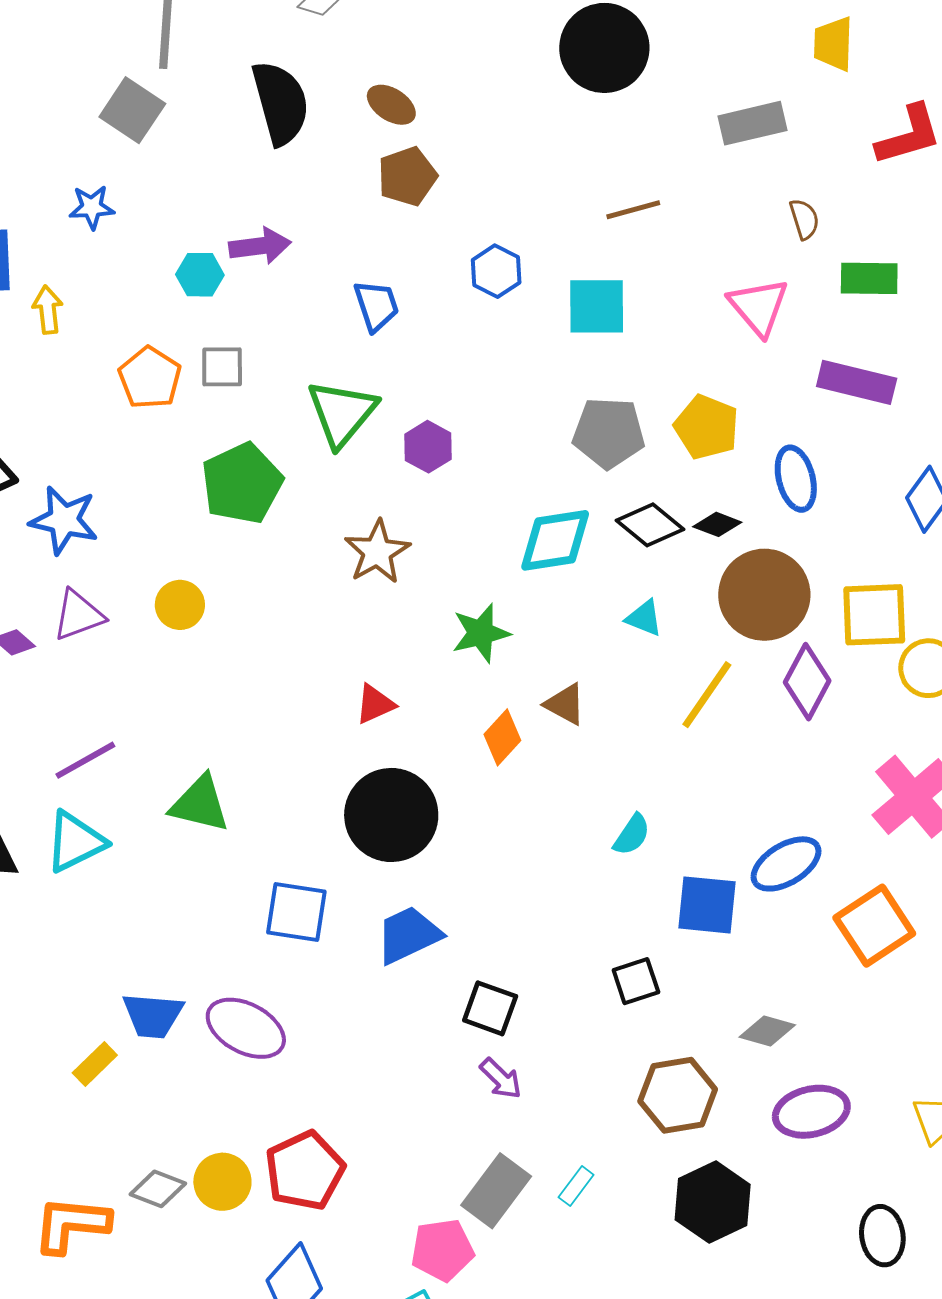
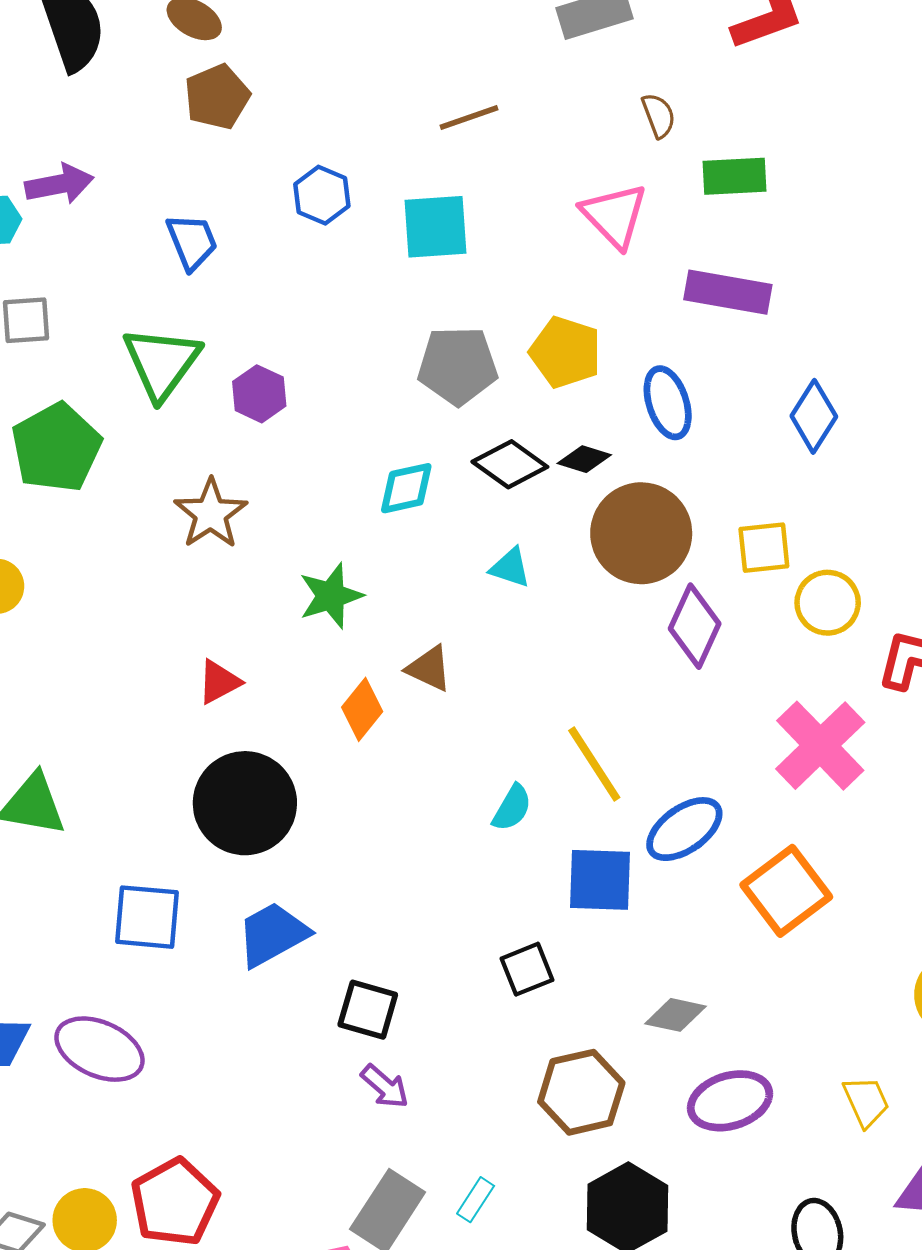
cyan diamond: (555, 540) -> (406, 488), size x0.7
yellow square: (874, 615) -> (764, 548), size x0.7
yellow line: (707, 695) -> (594, 764), moved, turned -64

